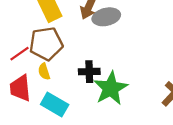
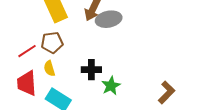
brown pentagon: (46, 44) -> (52, 43), size x0.7
green star: (111, 88) -> (111, 86), size x0.6

